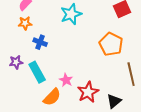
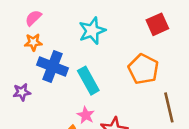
blue cross: (40, 42) -> (52, 67), size x1.6
cyan rectangle: (37, 72) -> (88, 81), moved

